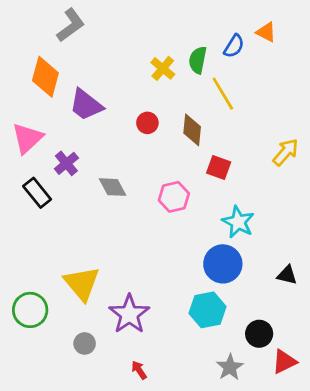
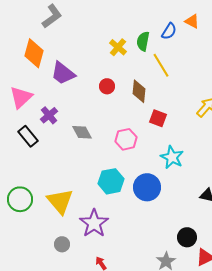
blue circle: (223, 264) -> (147, 187), moved
green circle: (30, 310) -> (20, 199), moved
cyan hexagon: (207, 310) -> (111, 181), moved

